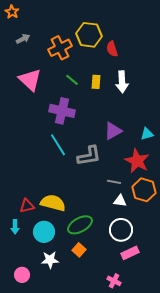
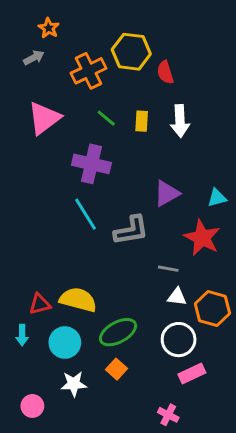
orange star: (12, 12) -> (49, 28), moved
pink triangle: (30, 80) -> (44, 118), turned 40
orange hexagon: (144, 190) -> (212, 309), moved

